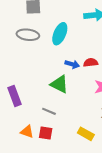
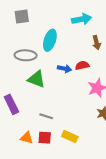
gray ellipse: (28, 35) -> (26, 55), moved
green triangle: (59, 84) -> (37, 79), moved
yellow rectangle: (86, 134) -> (70, 137), moved

